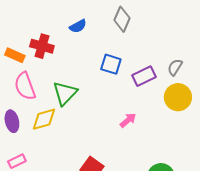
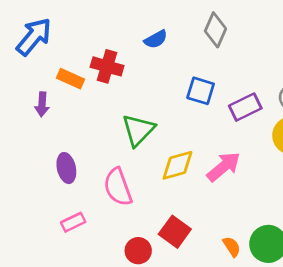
pink semicircle: (25, 86) -> (118, 187), moved
yellow diamond: (44, 119) -> (178, 165), moved
pink arrow: (128, 120) -> (224, 167), size x1.5

